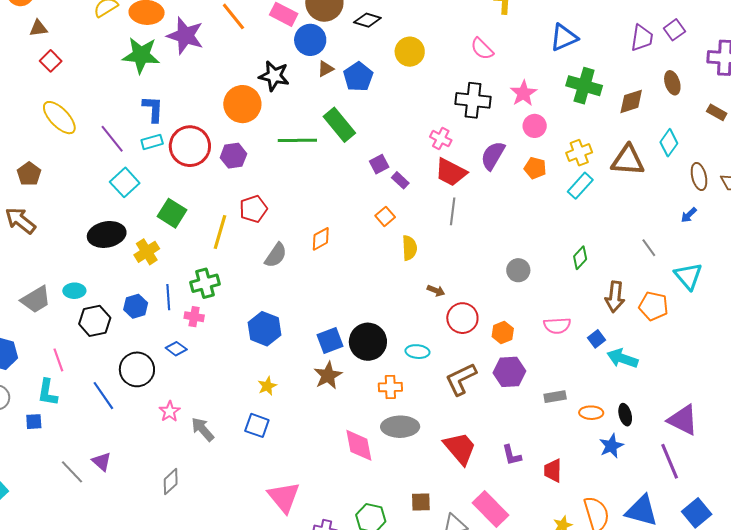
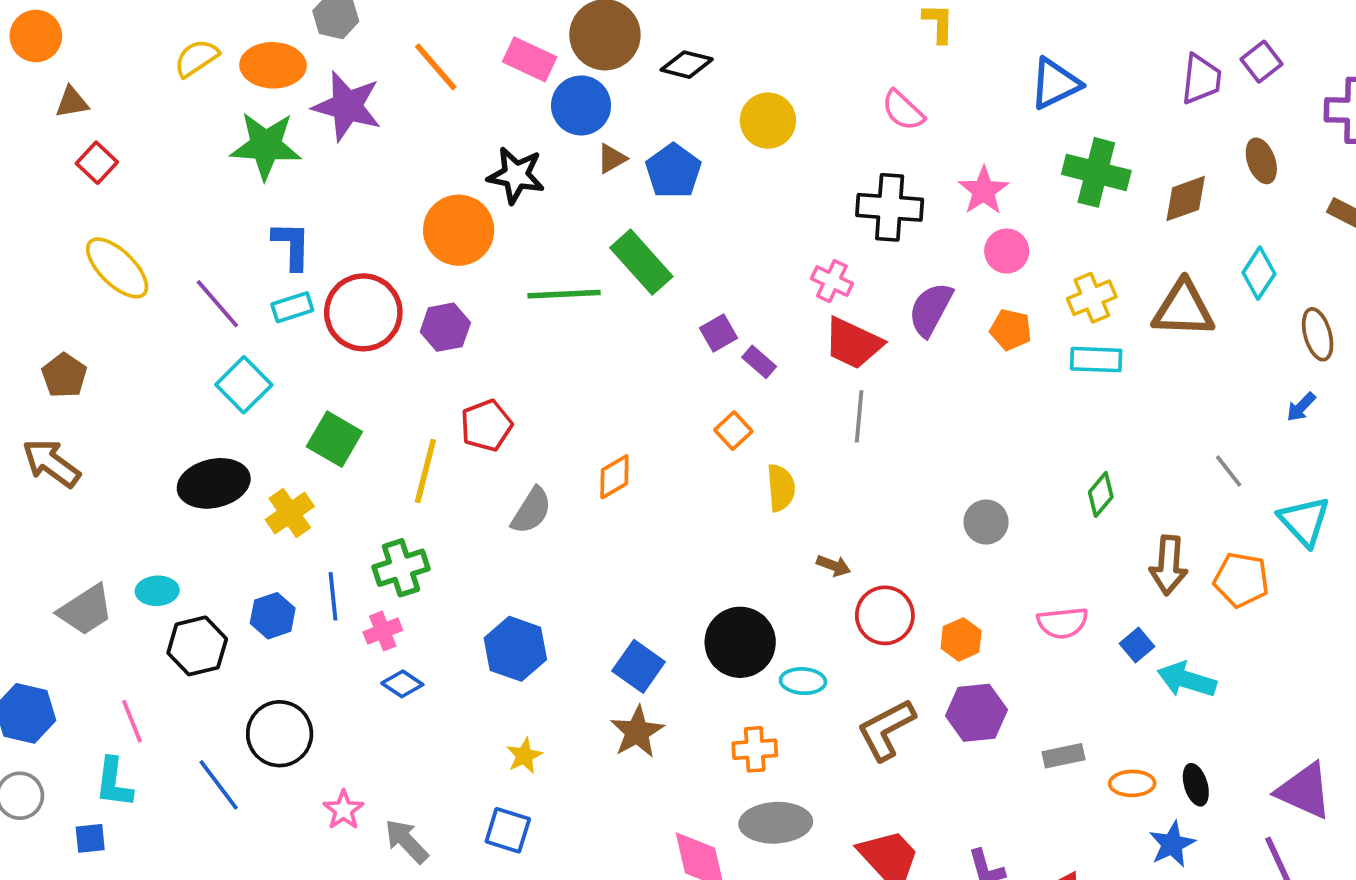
cyan rectangle: (580, 186) -> (1096, 360), turned 52
pink cross: (194, 317) -> (383, 631), turned -30
blue square: (330, 341) -> (639, 666), turned -32
black circle: (368, 342) -> (740, 642), moved
blue diamond: (176, 349) -> (402, 684), moved

